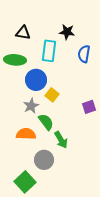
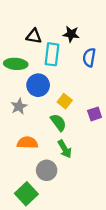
black triangle: (23, 33) -> (34, 36), moved
yellow square: (52, 95) -> (65, 101), moved
gray star: (31, 106) -> (19, 106), moved
green semicircle: (46, 122) -> (58, 122), moved

